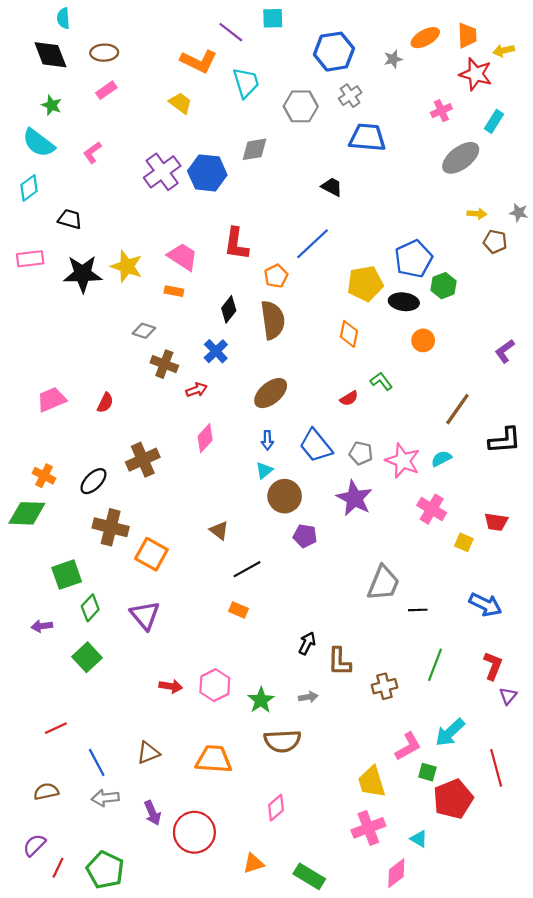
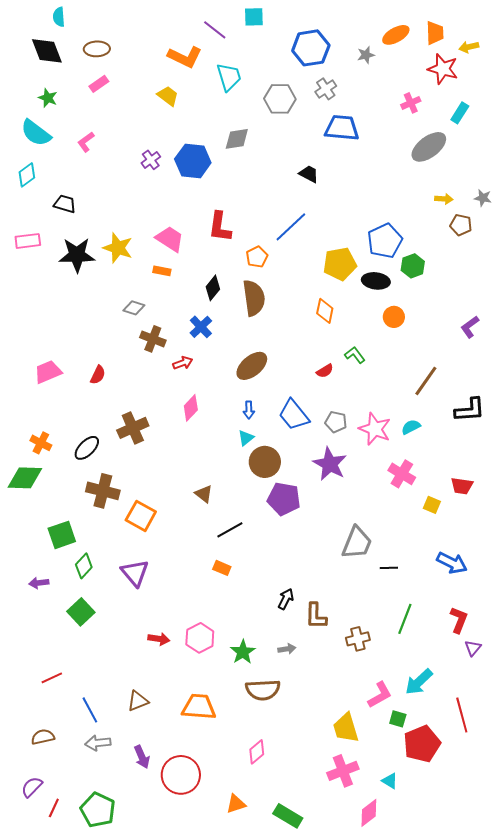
purple cross: (162, 172) -> (151, 160), size x0.6
purple pentagon: (305, 536) -> (284, 499), size x1.5

